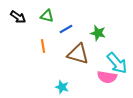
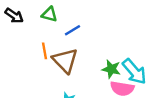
green star: (98, 33) -> (111, 69), moved
brown triangle: (78, 54) -> (65, 61), moved, turned 30

